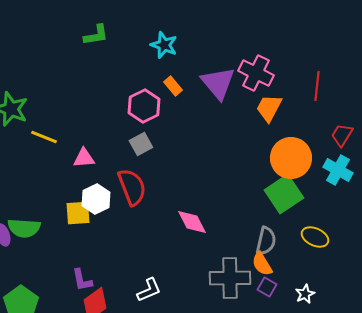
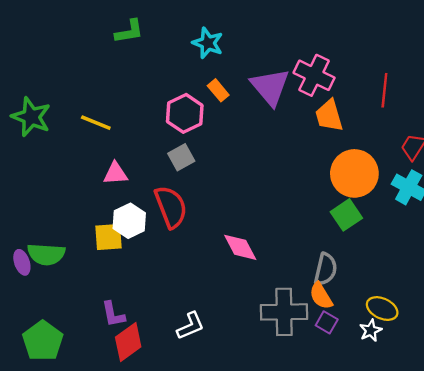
orange trapezoid: (269, 108) -> (329, 116), turned -44
yellow line: (44, 137) -> (96, 123), moved
green square: (284, 194) -> (346, 215), size x0.7
yellow ellipse: (315, 237) -> (382, 309), moved

